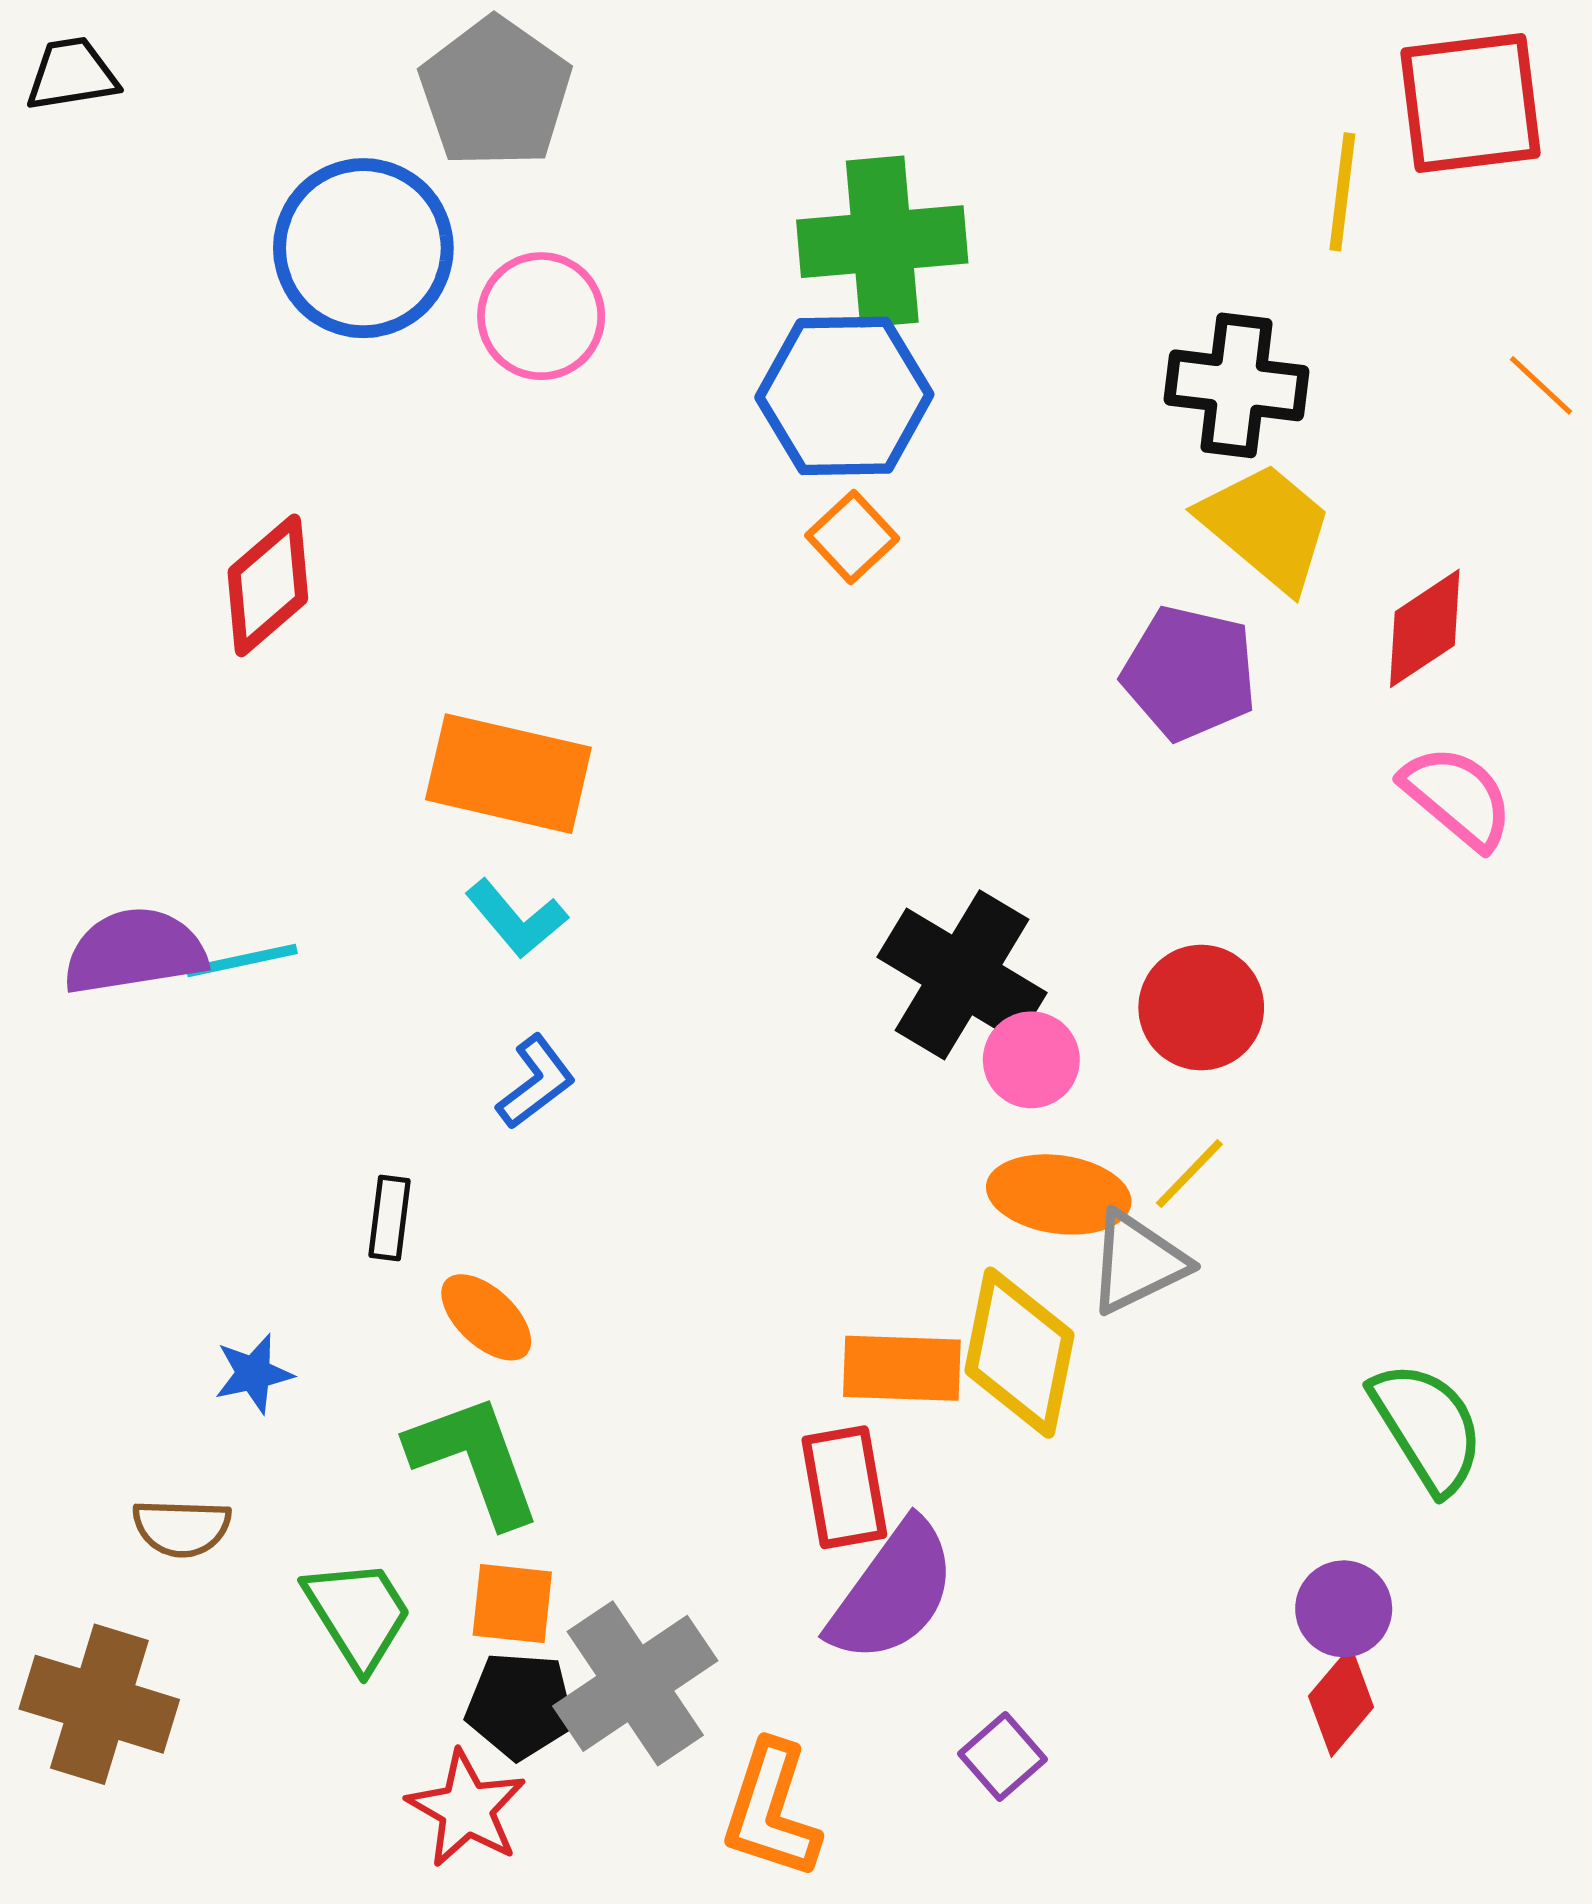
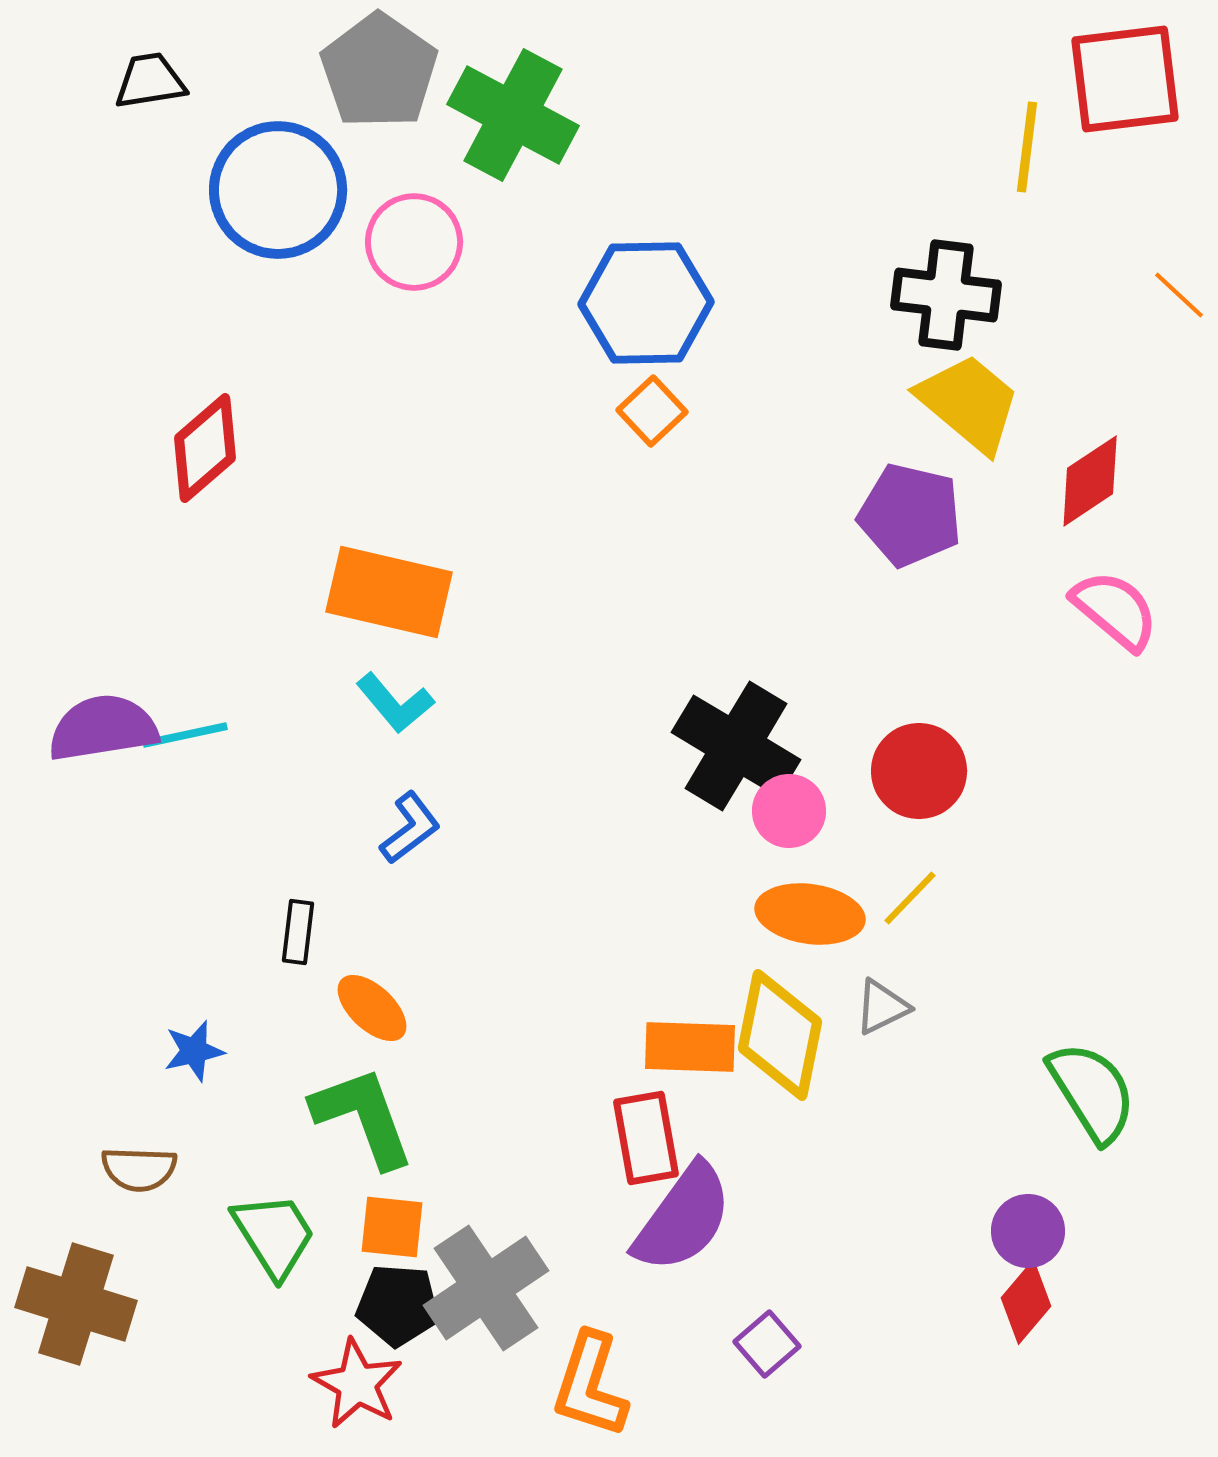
black trapezoid: (72, 74) -> (150, 81), moved
green cross: (882, 242) -> (513, 115), moved, turned 33
gray triangle: (1137, 1262) -> (882, 1007), moved, size x0.7

